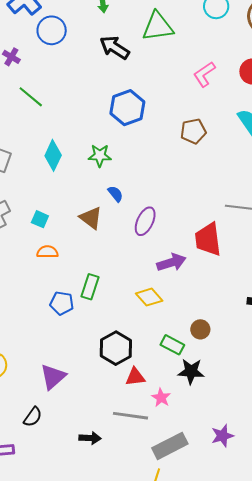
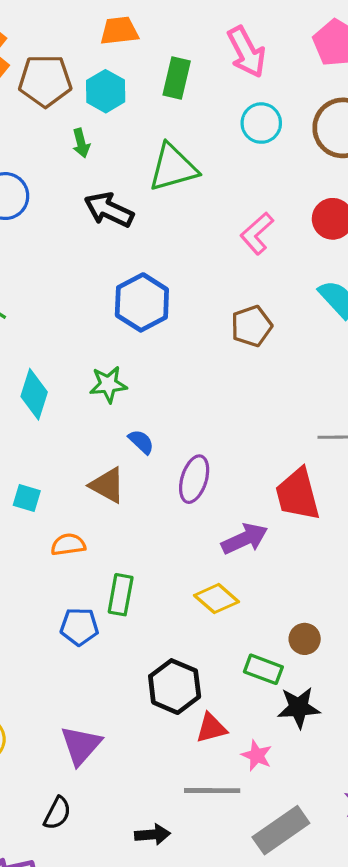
orange semicircle: (47, 252) -> (68, 545), moved

